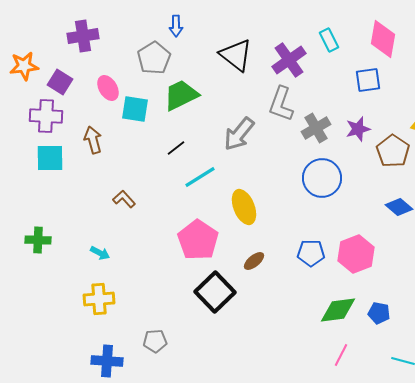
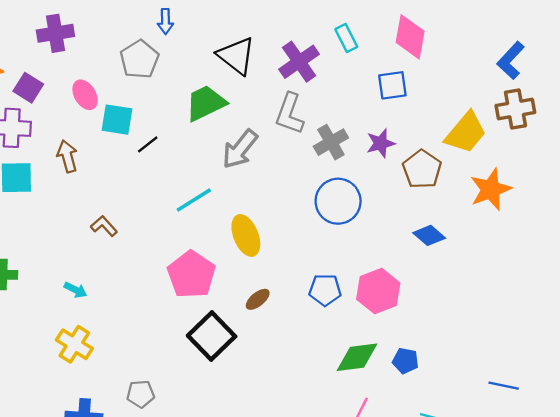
green trapezoid: (181, 95) -> (206, 103), moved
black line: (176, 148) -> (148, 144), moved
yellow cross: (99, 299) -> (74, 344), turned 36

